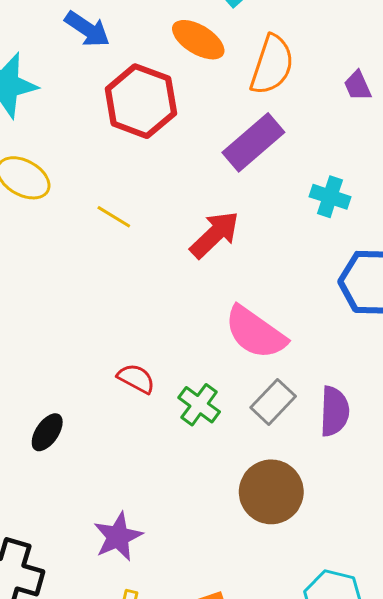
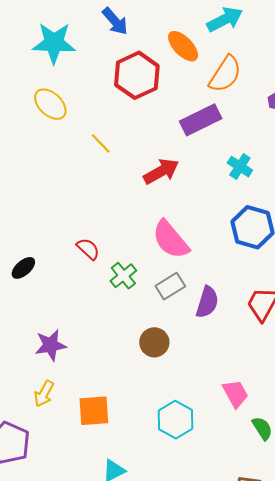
brown circle: (271, 492) -> (154, 342), size x0.7

